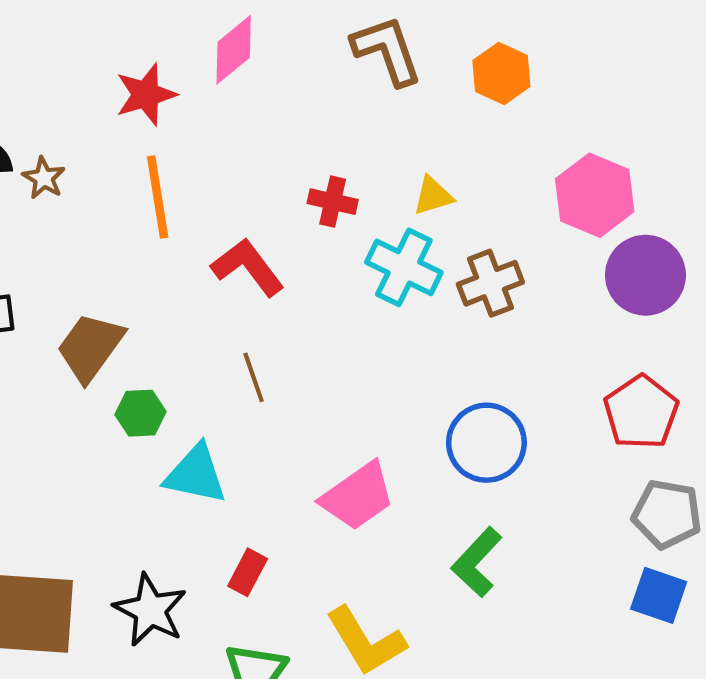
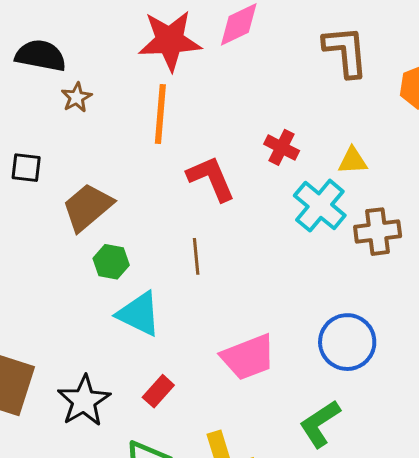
red star: (146, 95) -> (170, 41), size x1.4
brown star: (44, 178) -> (77, 97), moved

